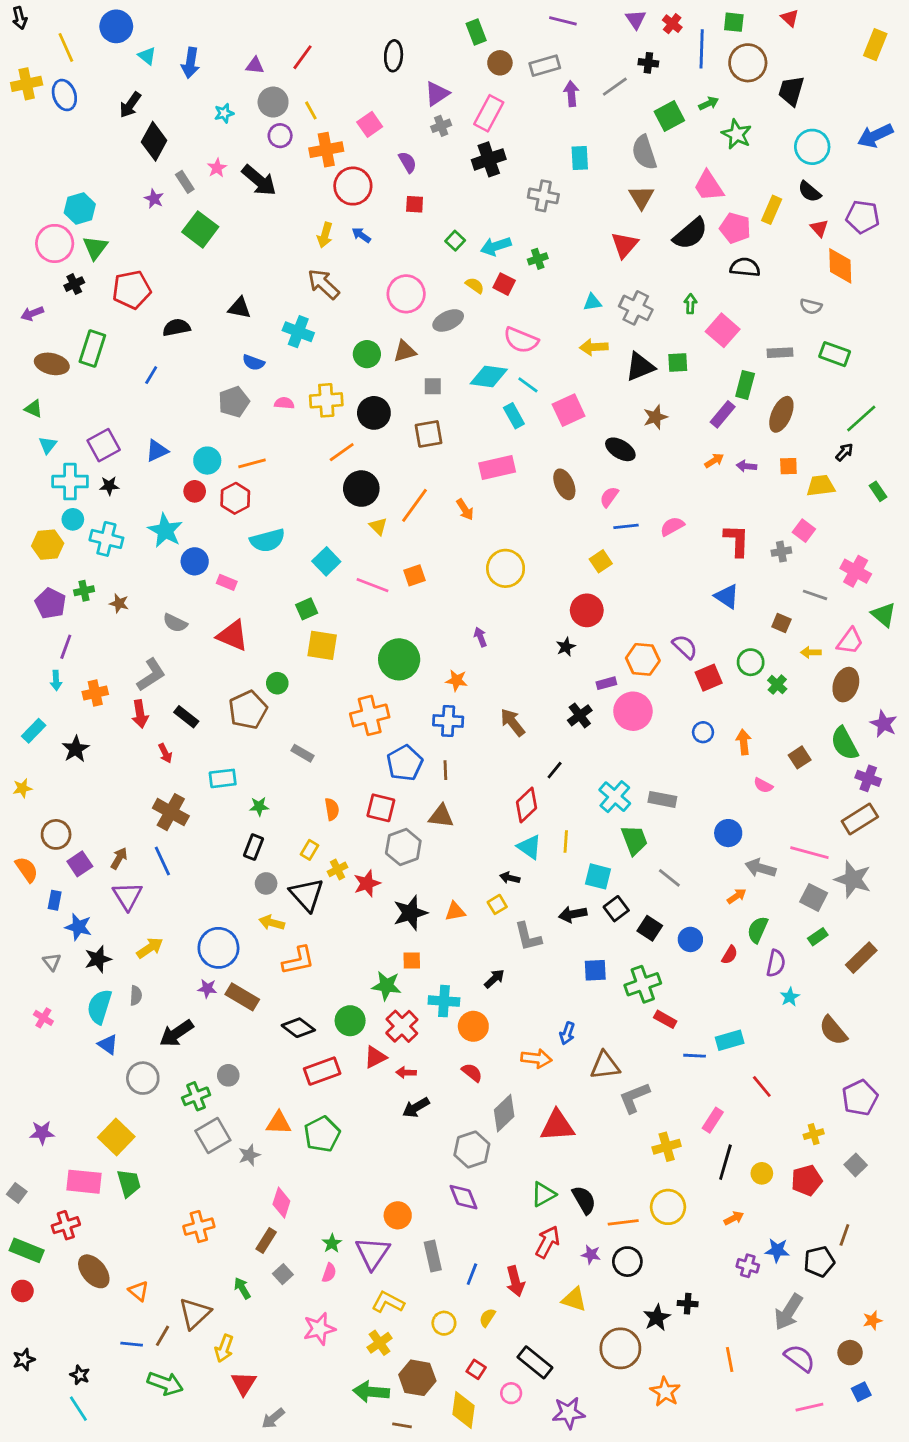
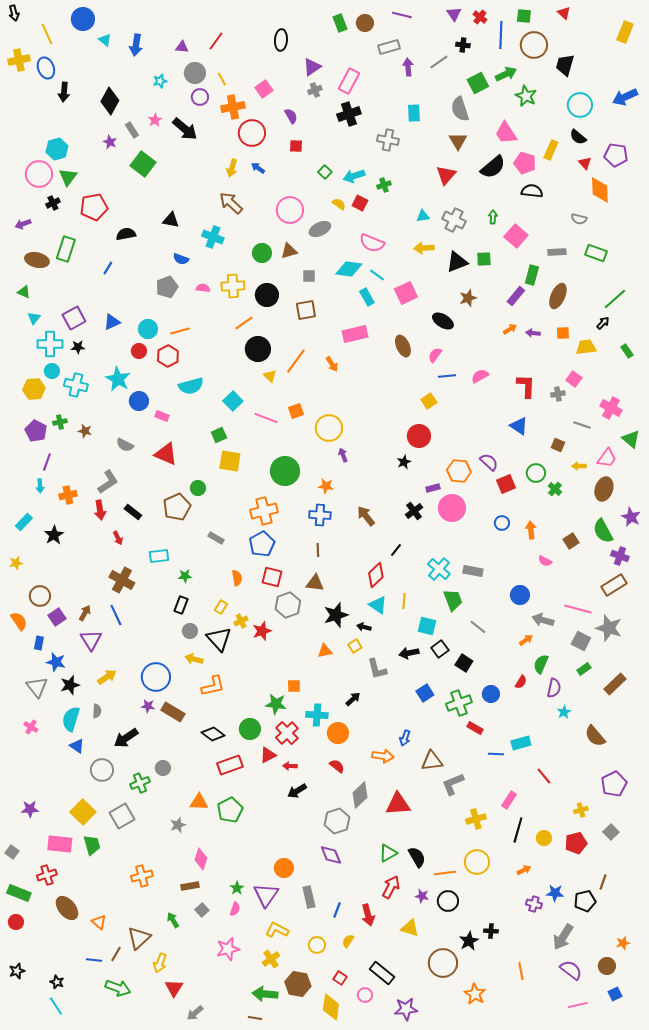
brown circle: (500, 63) -> (365, 23), moved
green arrow: (709, 103) -> (506, 74), size x1.5
black arrow: (130, 105) -> (64, 92), moved, turned -30
yellow circle: (506, 568) -> (329, 428), moved
blue pentagon: (405, 763) -> (262, 544), moved
black star: (410, 913) -> (336, 615), moved
blue circle: (690, 939) -> (491, 694), moved
gray triangle: (52, 962) -> (37, 687), size x1.6
blue square: (595, 970) -> (425, 693), turned -30
gray square: (213, 1136) -> (122, 816), moved
brown rectangle: (266, 1241) -> (190, 886), turned 48
brown line: (402, 1425) -> (255, 1018), moved

